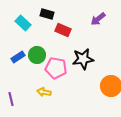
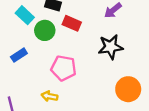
green circle: (37, 55) -> (45, 30), moved
black star: (83, 59) -> (111, 47), moved

